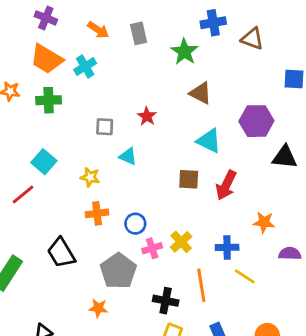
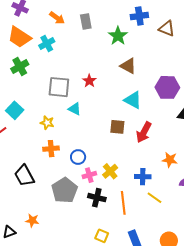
green cross: (49, 100) -> (20, 67), turned -30
gray square: (105, 127) -> (59, 87), size x1.6
black cross: (166, 301) -> (97, 198), moved
orange star: (98, 308) -> (32, 221), moved

